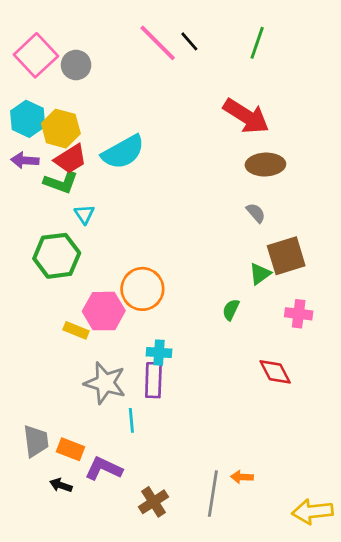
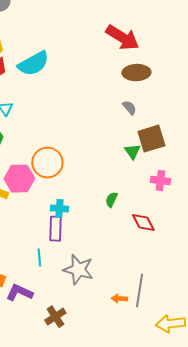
green triangle: (260, 274) -> (132, 152), turned -30
green semicircle: (231, 310) -> (111, 200), moved
gray star: (105, 383) -> (78, 270), moved
gray line: (213, 494) -> (139, 291), moved

